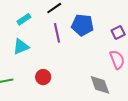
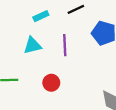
purple line: (57, 33) -> (65, 45), moved

